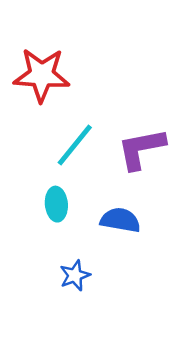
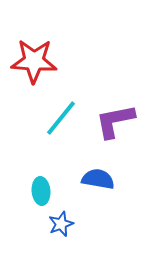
cyan ellipse: (56, 204) -> (41, 191), moved

